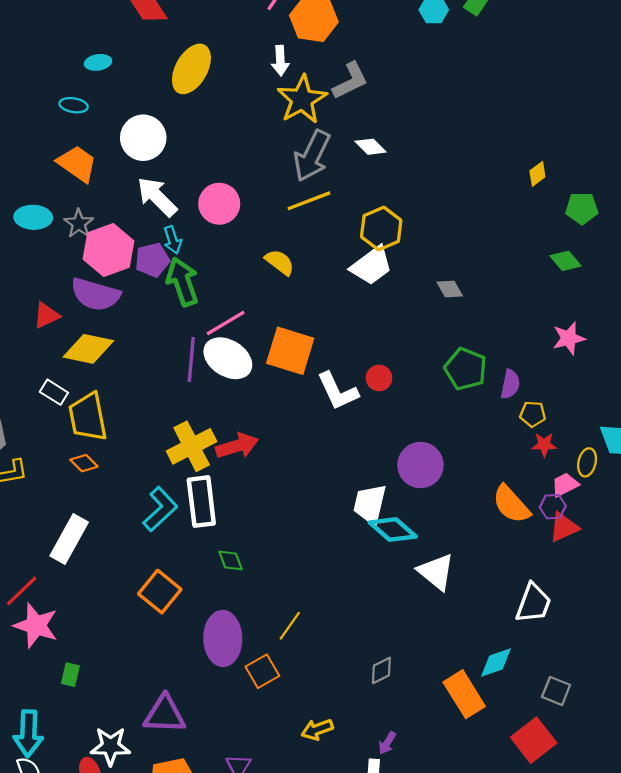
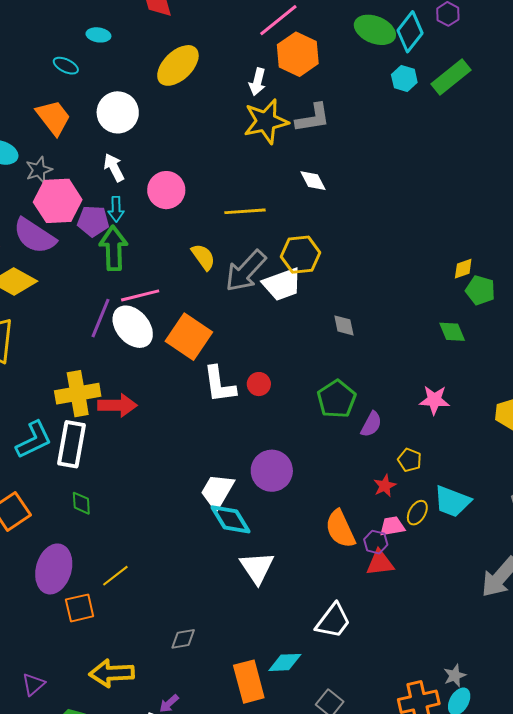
gray arrow: (312, 156) -> (246, 271), moved
yellow diamond: (537, 174) -> (463, 269), moved
white arrow: (157, 197) -> (114, 167), size x0.7
yellow pentagon: (533, 414) -> (410, 460), moved
red star: (544, 445) -> (385, 486), turned 30
yellow arrow: (317, 729) -> (112, 673), size x1.5

